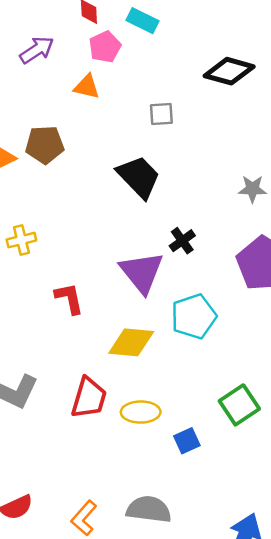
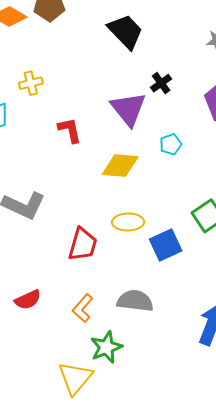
cyan pentagon: (194, 316) -> (171, 144), size x0.6
red trapezoid: (89, 398) -> (83, 245), moved
blue square: (187, 441) -> (166, 245), size x1.5

